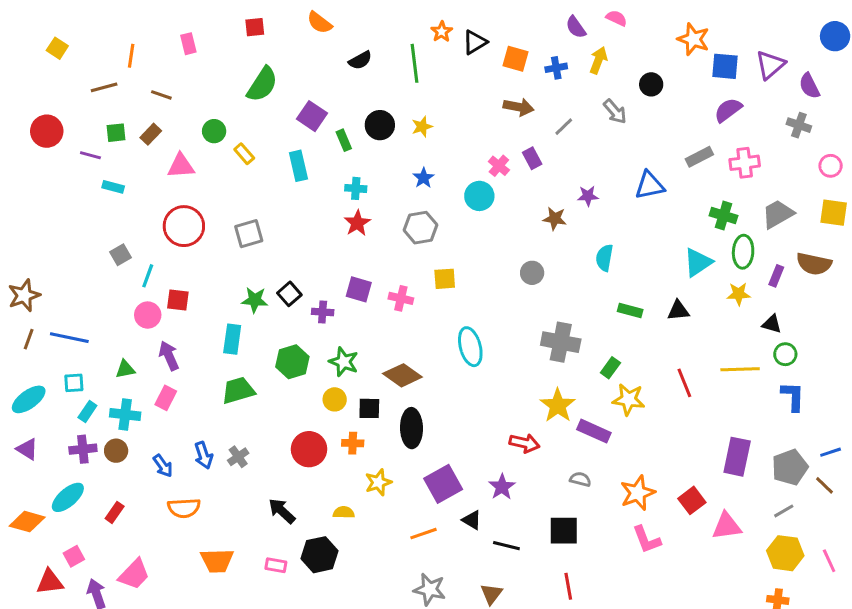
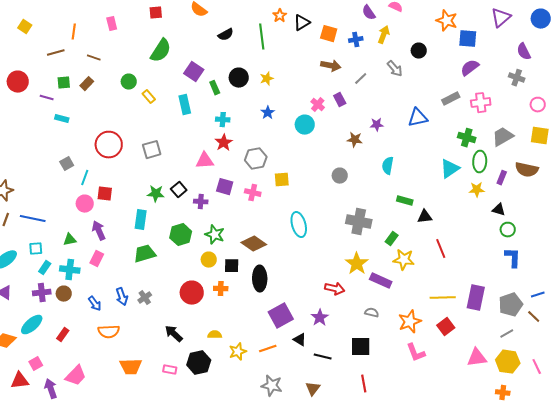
purple triangle: (770, 65) -> (501, 18), moved
pink triangle: (181, 166) -> (205, 161), moved
gray hexagon: (421, 228) -> (256, 159), moved
black triangle: (678, 310) -> (425, 217), moved
yellow line: (740, 369) -> (443, 298), moved
yellow star: (378, 482) -> (238, 352), moved
pink triangle: (727, 526) -> (477, 358), moved

